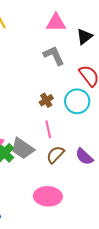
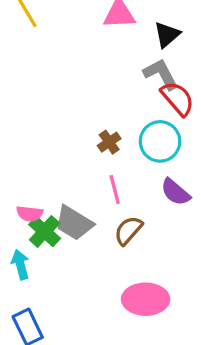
gray L-shape: (54, 55) -> (161, 74), moved
purple semicircle: (84, 157) -> (175, 192), moved
pink ellipse: (48, 196) -> (146, 299), moved

